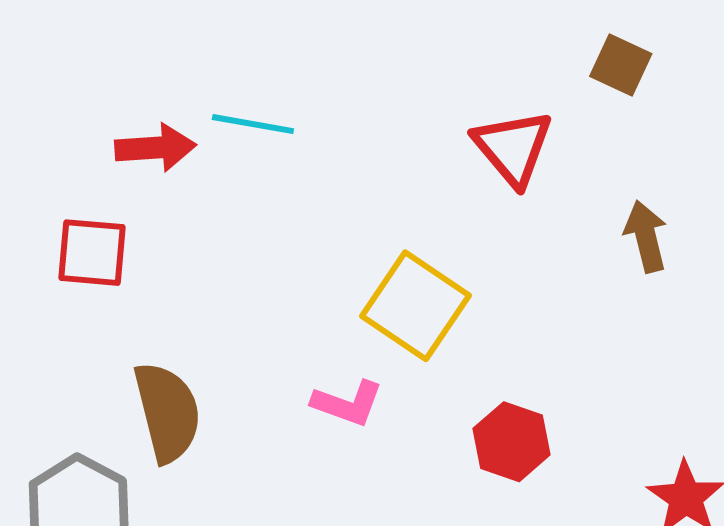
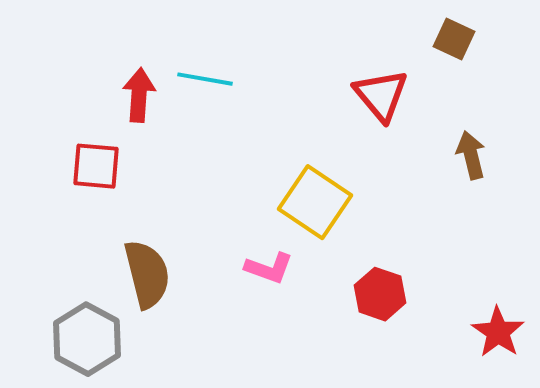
red arrow: (156, 148) -> (139, 95), turned -82

